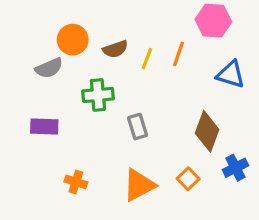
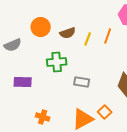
gray semicircle: (49, 68) -> (13, 45), moved
gray rectangle: (137, 127) -> (82, 82), turned -63
orange square: (188, 179) -> (105, 112), moved

